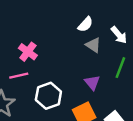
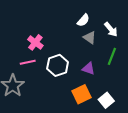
purple triangle: (92, 82) -> (88, 69), turned -32
white hexagon: (48, 96) -> (58, 65), moved

